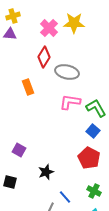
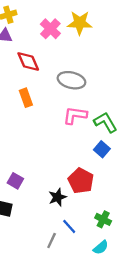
red diamond: (44, 57) -> (28, 61), moved, turned -55
purple square: (19, 150) -> (15, 181), moved
red pentagon: (89, 158) -> (81, 181), moved
black star: (46, 172) -> (57, 197), moved

